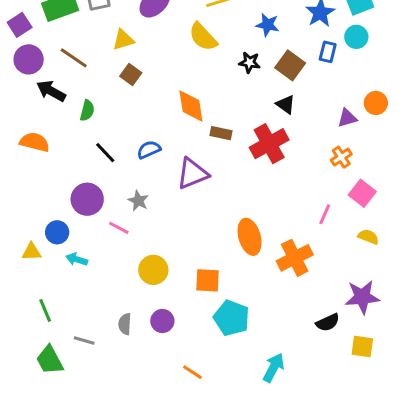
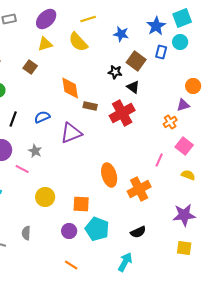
yellow triangle: (123, 40) -> (45, 44), moved
black star: (250, 62) -> (115, 72), moved
purple triangle: (347, 118) -> (183, 105), moved
black line: (105, 153) -> (13, 119), turned 63
purple circle: (162, 321) -> (69, 231), moved
black semicircle: (328, 322) -> (138, 232), moved

